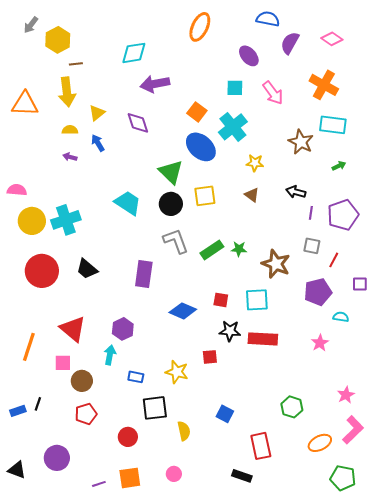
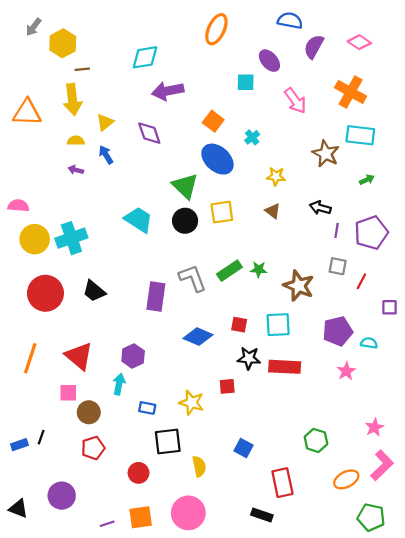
cyan square: (235, 88) -> (246, 82), moved
cyan cross: (233, 127) -> (252, 137), size x0.5
gray L-shape: (176, 241) -> (193, 278), moved
purple pentagon: (318, 292) -> (338, 331), moved
orange line: (29, 347) -> (30, 358), moved
pink circle: (174, 474) -> (188, 513), size x2.0

